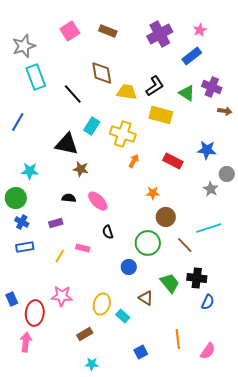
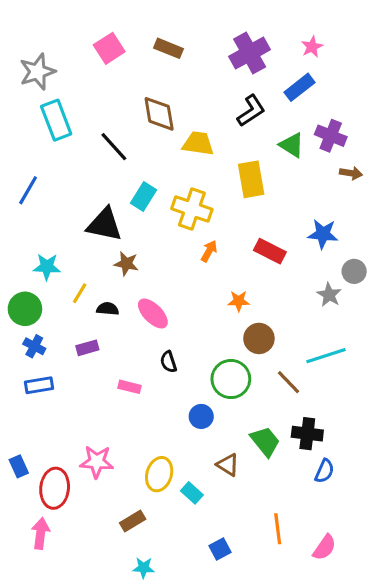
black L-shape: (155, 86) -> (251, 111), moved
yellow rectangle: (161, 115) -> (251, 179), turned 65
yellow line: (60, 256) -> (80, 293), moved

